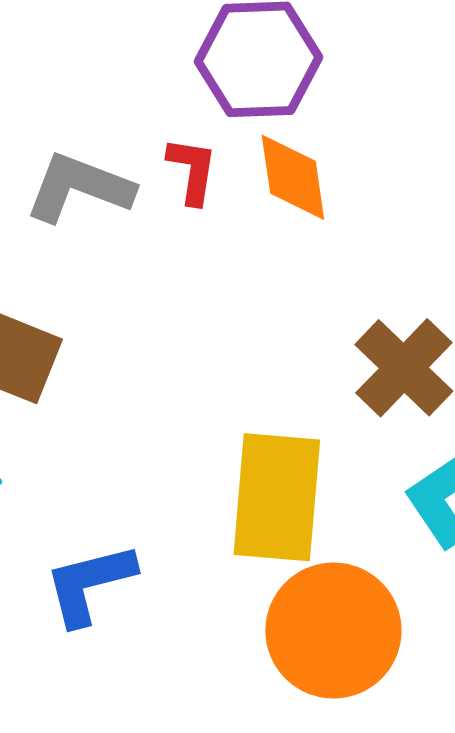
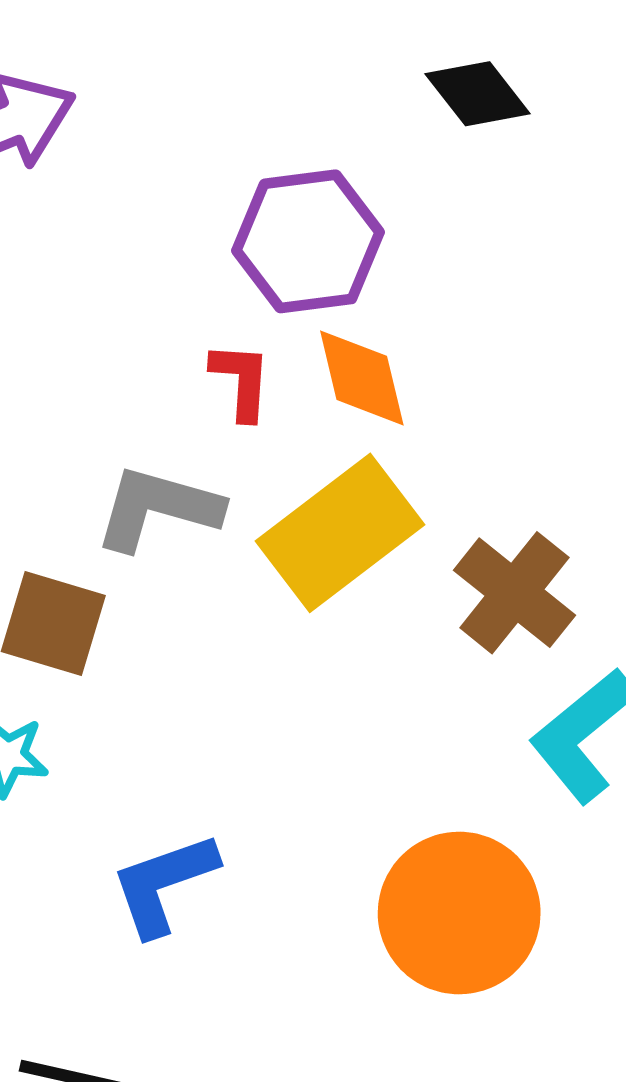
gray L-shape: (79, 188) -> (158, 508), moved
yellow rectangle: (277, 497) -> (340, 533), moved, turned 53

